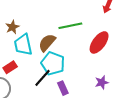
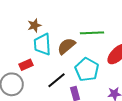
cyan pentagon: (53, 63) -> (87, 70), moved

